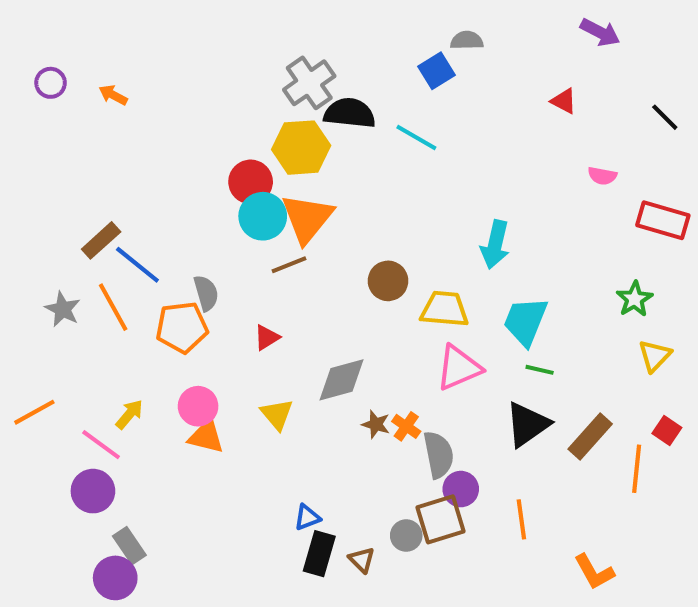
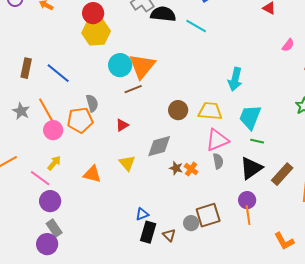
yellow hexagon: (301, 148) -> (96, 32), moved
pink semicircle: (602, 176) -> (288, 45), turned -64
red circle: (251, 182) -> (93, 13), moved
brown rectangle: (101, 240) -> (26, 68), moved, turned -36
blue line: (137, 265) -> (58, 73), moved
brown circle: (388, 281) -> (178, 110), moved
pink circle: (198, 406) -> (53, 130), moved
gray semicircle: (439, 455) -> (218, 161), moved, size x0.7
purple circle: (461, 489) -> (247, 200), moved
purple circle: (93, 491) -> (50, 201), moved

